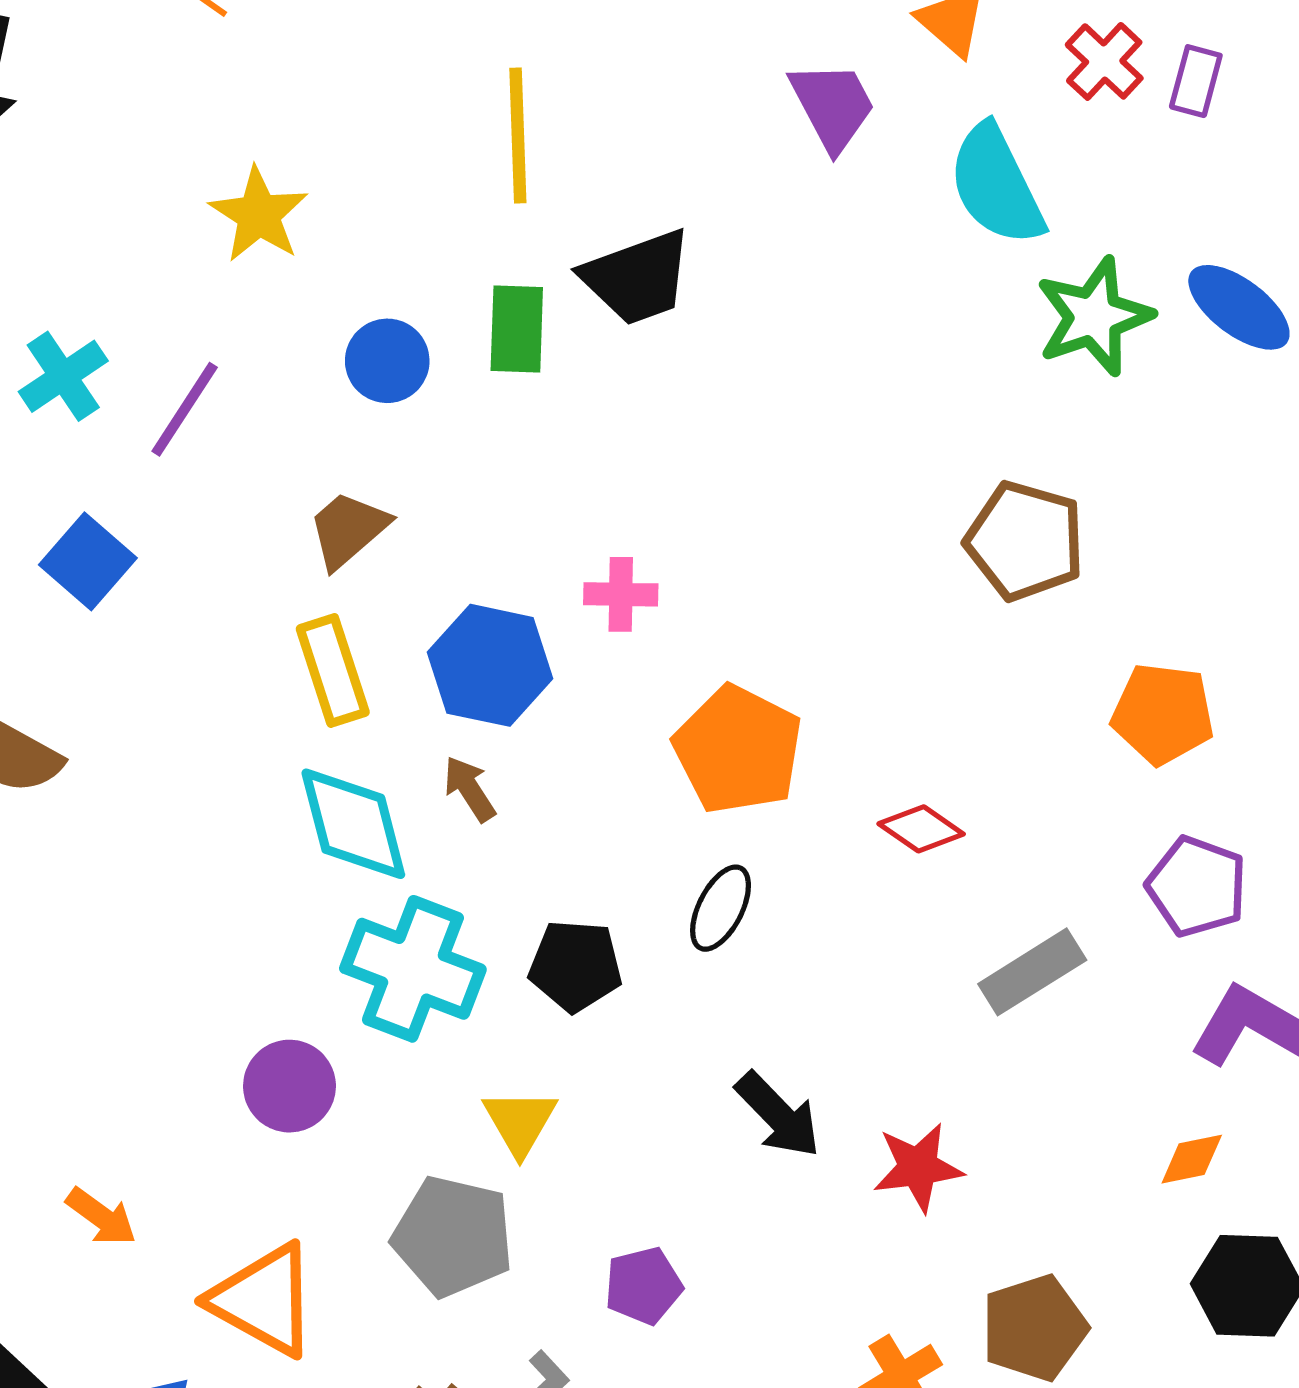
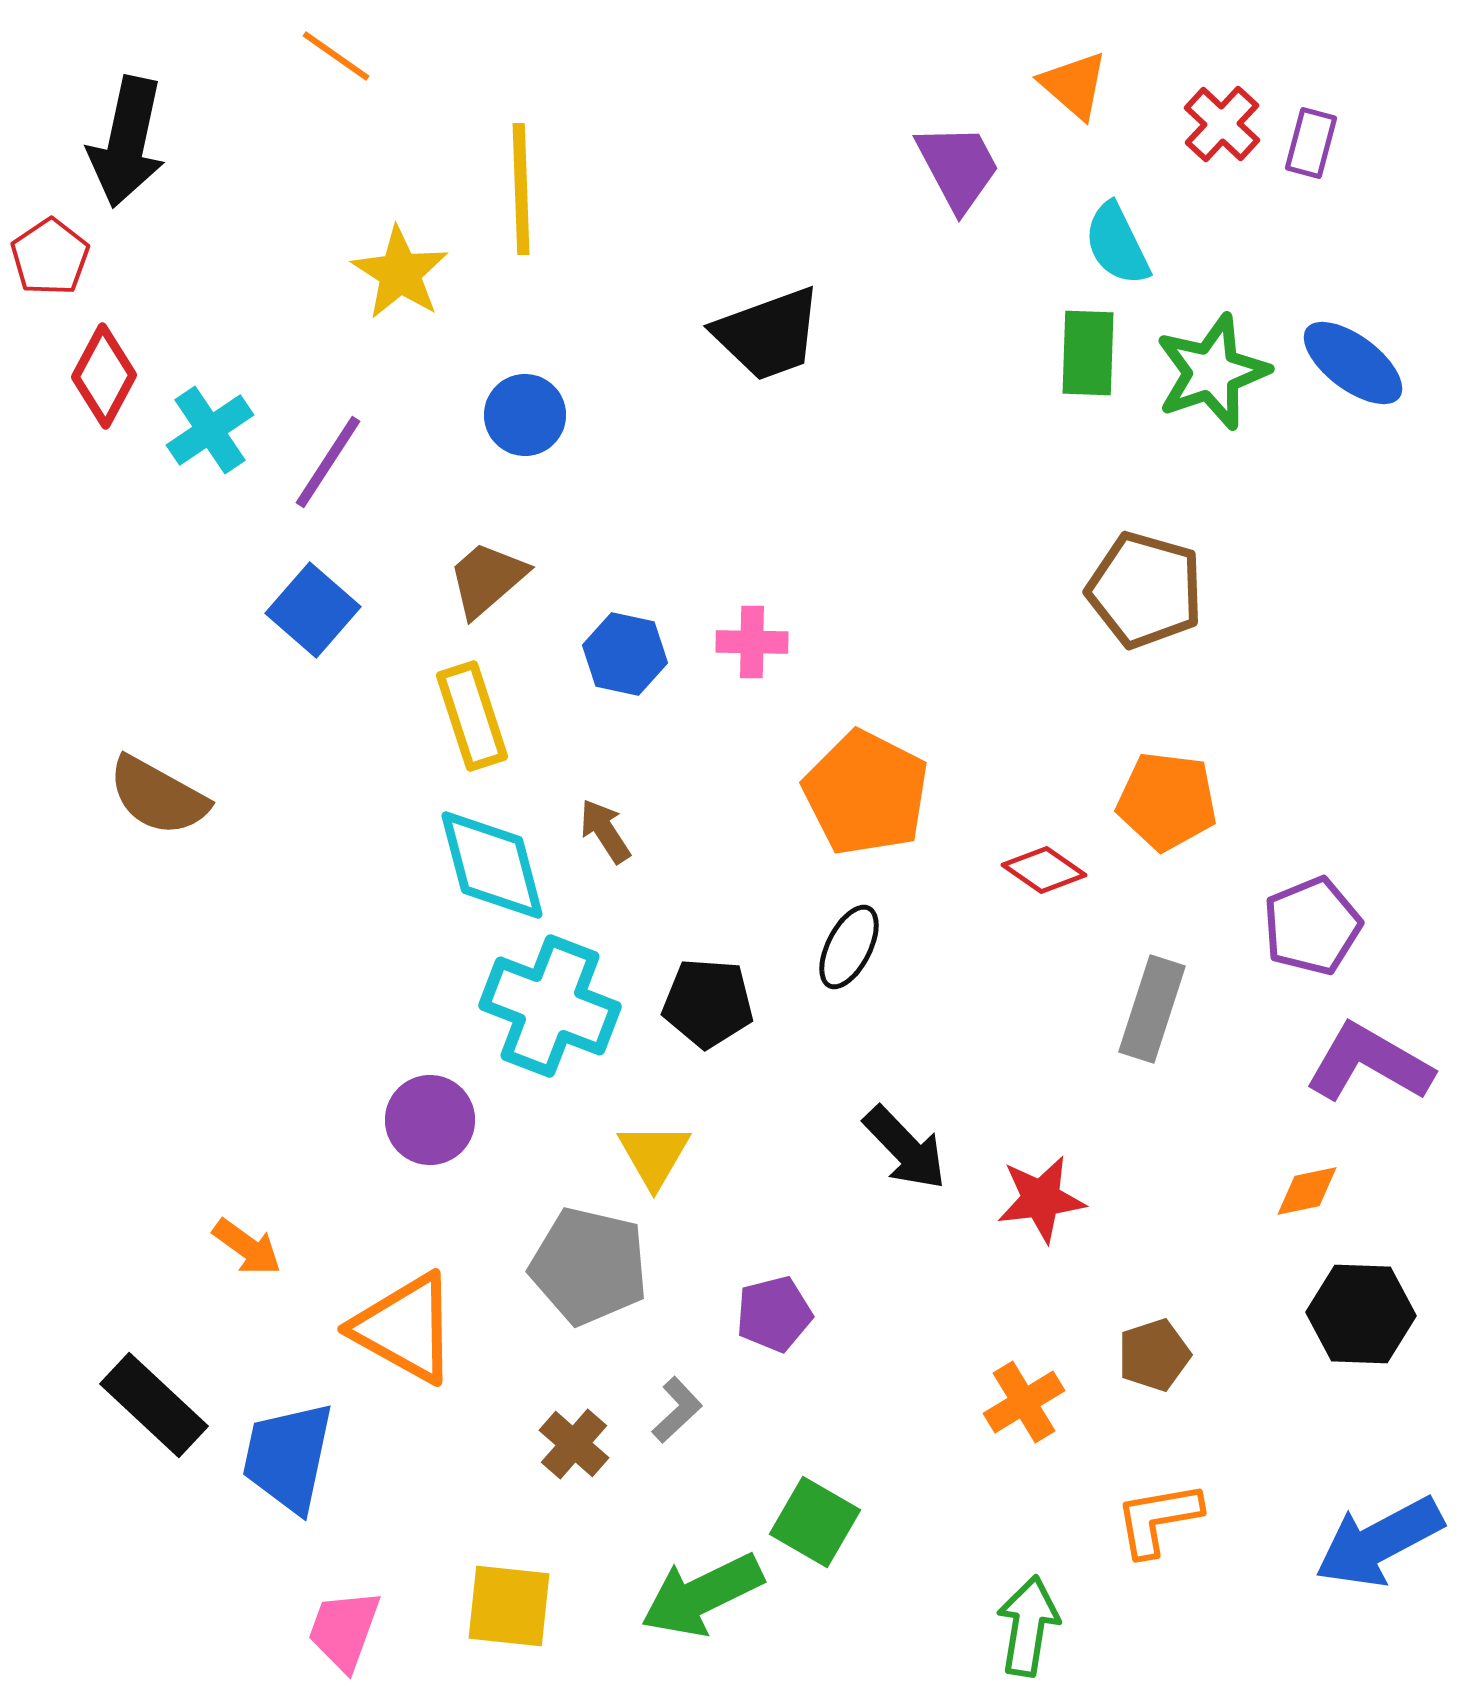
yellow line: (518, 136) -> (521, 189), moved
cyan semicircle: (996, 185) -> (1117, 244), size x0.7
green rectangle: (517, 329) -> (1088, 353), moved
blue square: (88, 561) -> (313, 610), moved
blue hexagon: (490, 665) -> (625, 654), moved, size x0.7
orange pentagon: (1163, 714) -> (1167, 801), moved
purple pentagon: (1197, 887) -> (1312, 926), turned 30
gray rectangle: (1032, 972) -> (1152, 1009), turned -40
brown pentagon: (1034, 1328) -> (1154, 1355), size x0.7

